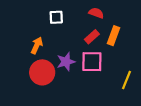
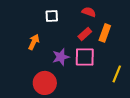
red circle: (42, 72) -> (45, 83), moved

